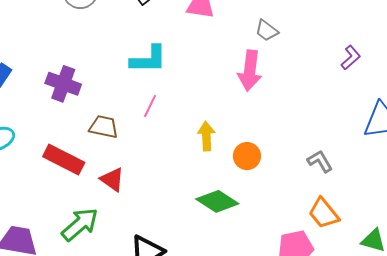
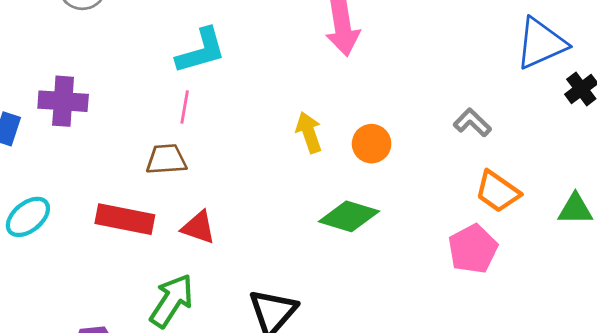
purple cross: (63, 84) -> (63, 101), moved
pink line: (150, 106) -> (185, 107), moved

